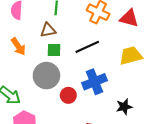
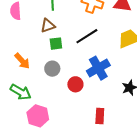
orange arrow: (18, 47) -> (22, 61), moved
gray circle: (46, 76) -> (52, 69), size x0.6

